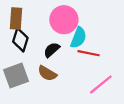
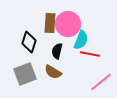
brown rectangle: (16, 19) -> (50, 23), moved
black semicircle: (52, 50) -> (57, 51), turned -35

